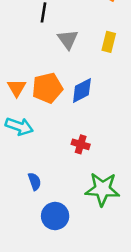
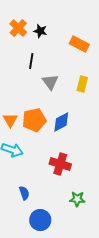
red cross: (81, 144) -> (60, 164), size x1.5
green star: (102, 189) -> (77, 199), size x0.6

